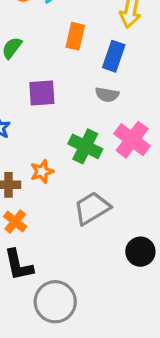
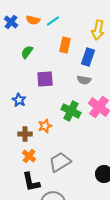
gray trapezoid: (92, 208) -> (60, 162), moved

